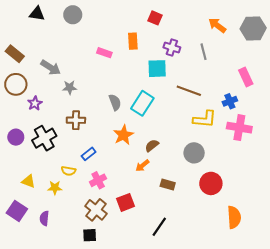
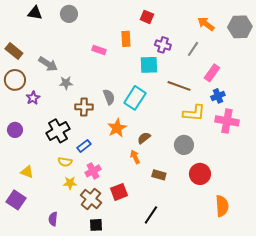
gray line: (204, 52) -> (193, 49), turned 49
pink rectangle: (246, 77) -> (212, 73), moved, turned 60
brown cross: (76, 120) -> (84, 107), moved
black cross: (44, 138) -> (58, 131), moved
orange arrow: (142, 166) -> (135, 157), turned 104
yellow star: (55, 188) -> (70, 183), moved
purple semicircle: (44, 218) -> (53, 219), moved
black square: (90, 235) -> (96, 225), moved

